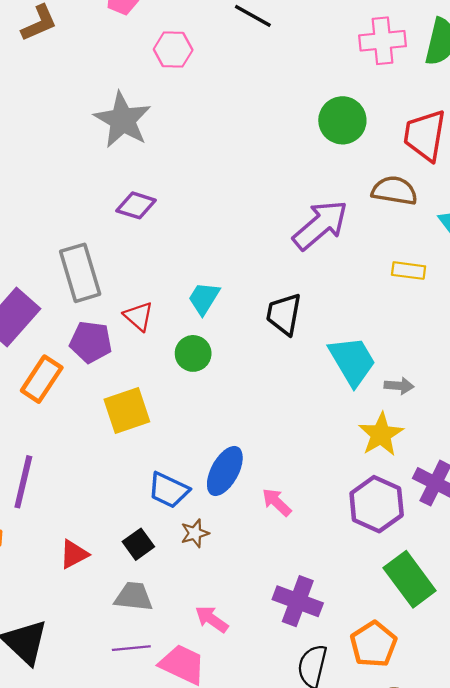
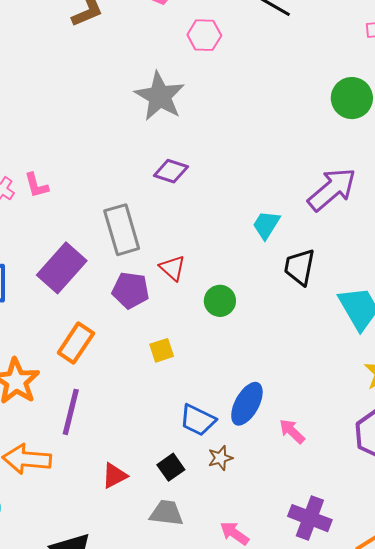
cyan trapezoid: (204, 298) -> (266, 225), moved
orange rectangle: (42, 379) -> (76, 343), moved
yellow square: (127, 410) -> (162, 350), size x0.6

